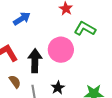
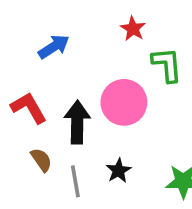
green L-shape: (85, 29) -> (167, 65), turned 55

